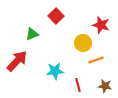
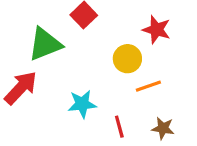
green triangle: (32, 34) -> (45, 44), size x1.6

